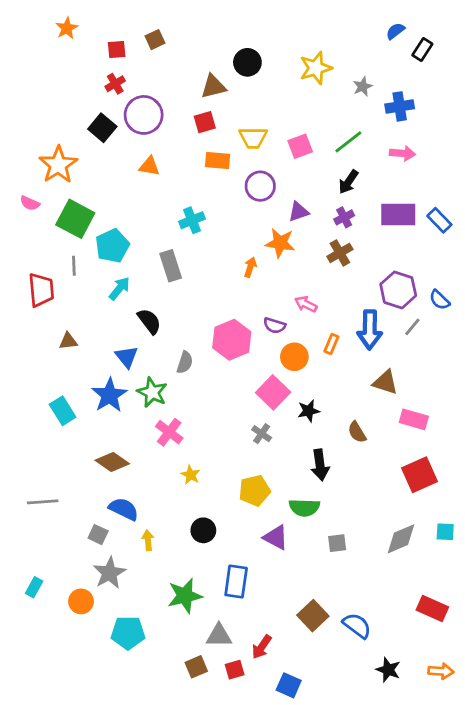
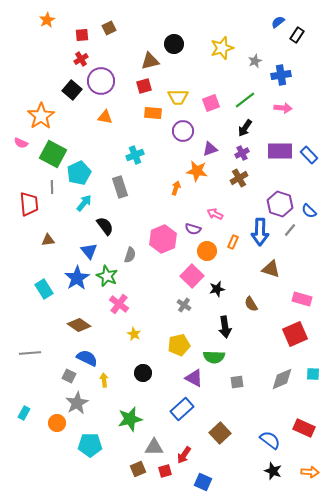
pink rectangle: (414, 419) -> (302, 299), moved
blue rectangle: (236, 582) -> (182, 409), moved, turned 40
blue semicircle: (357, 626) -> (270, 440), moved

